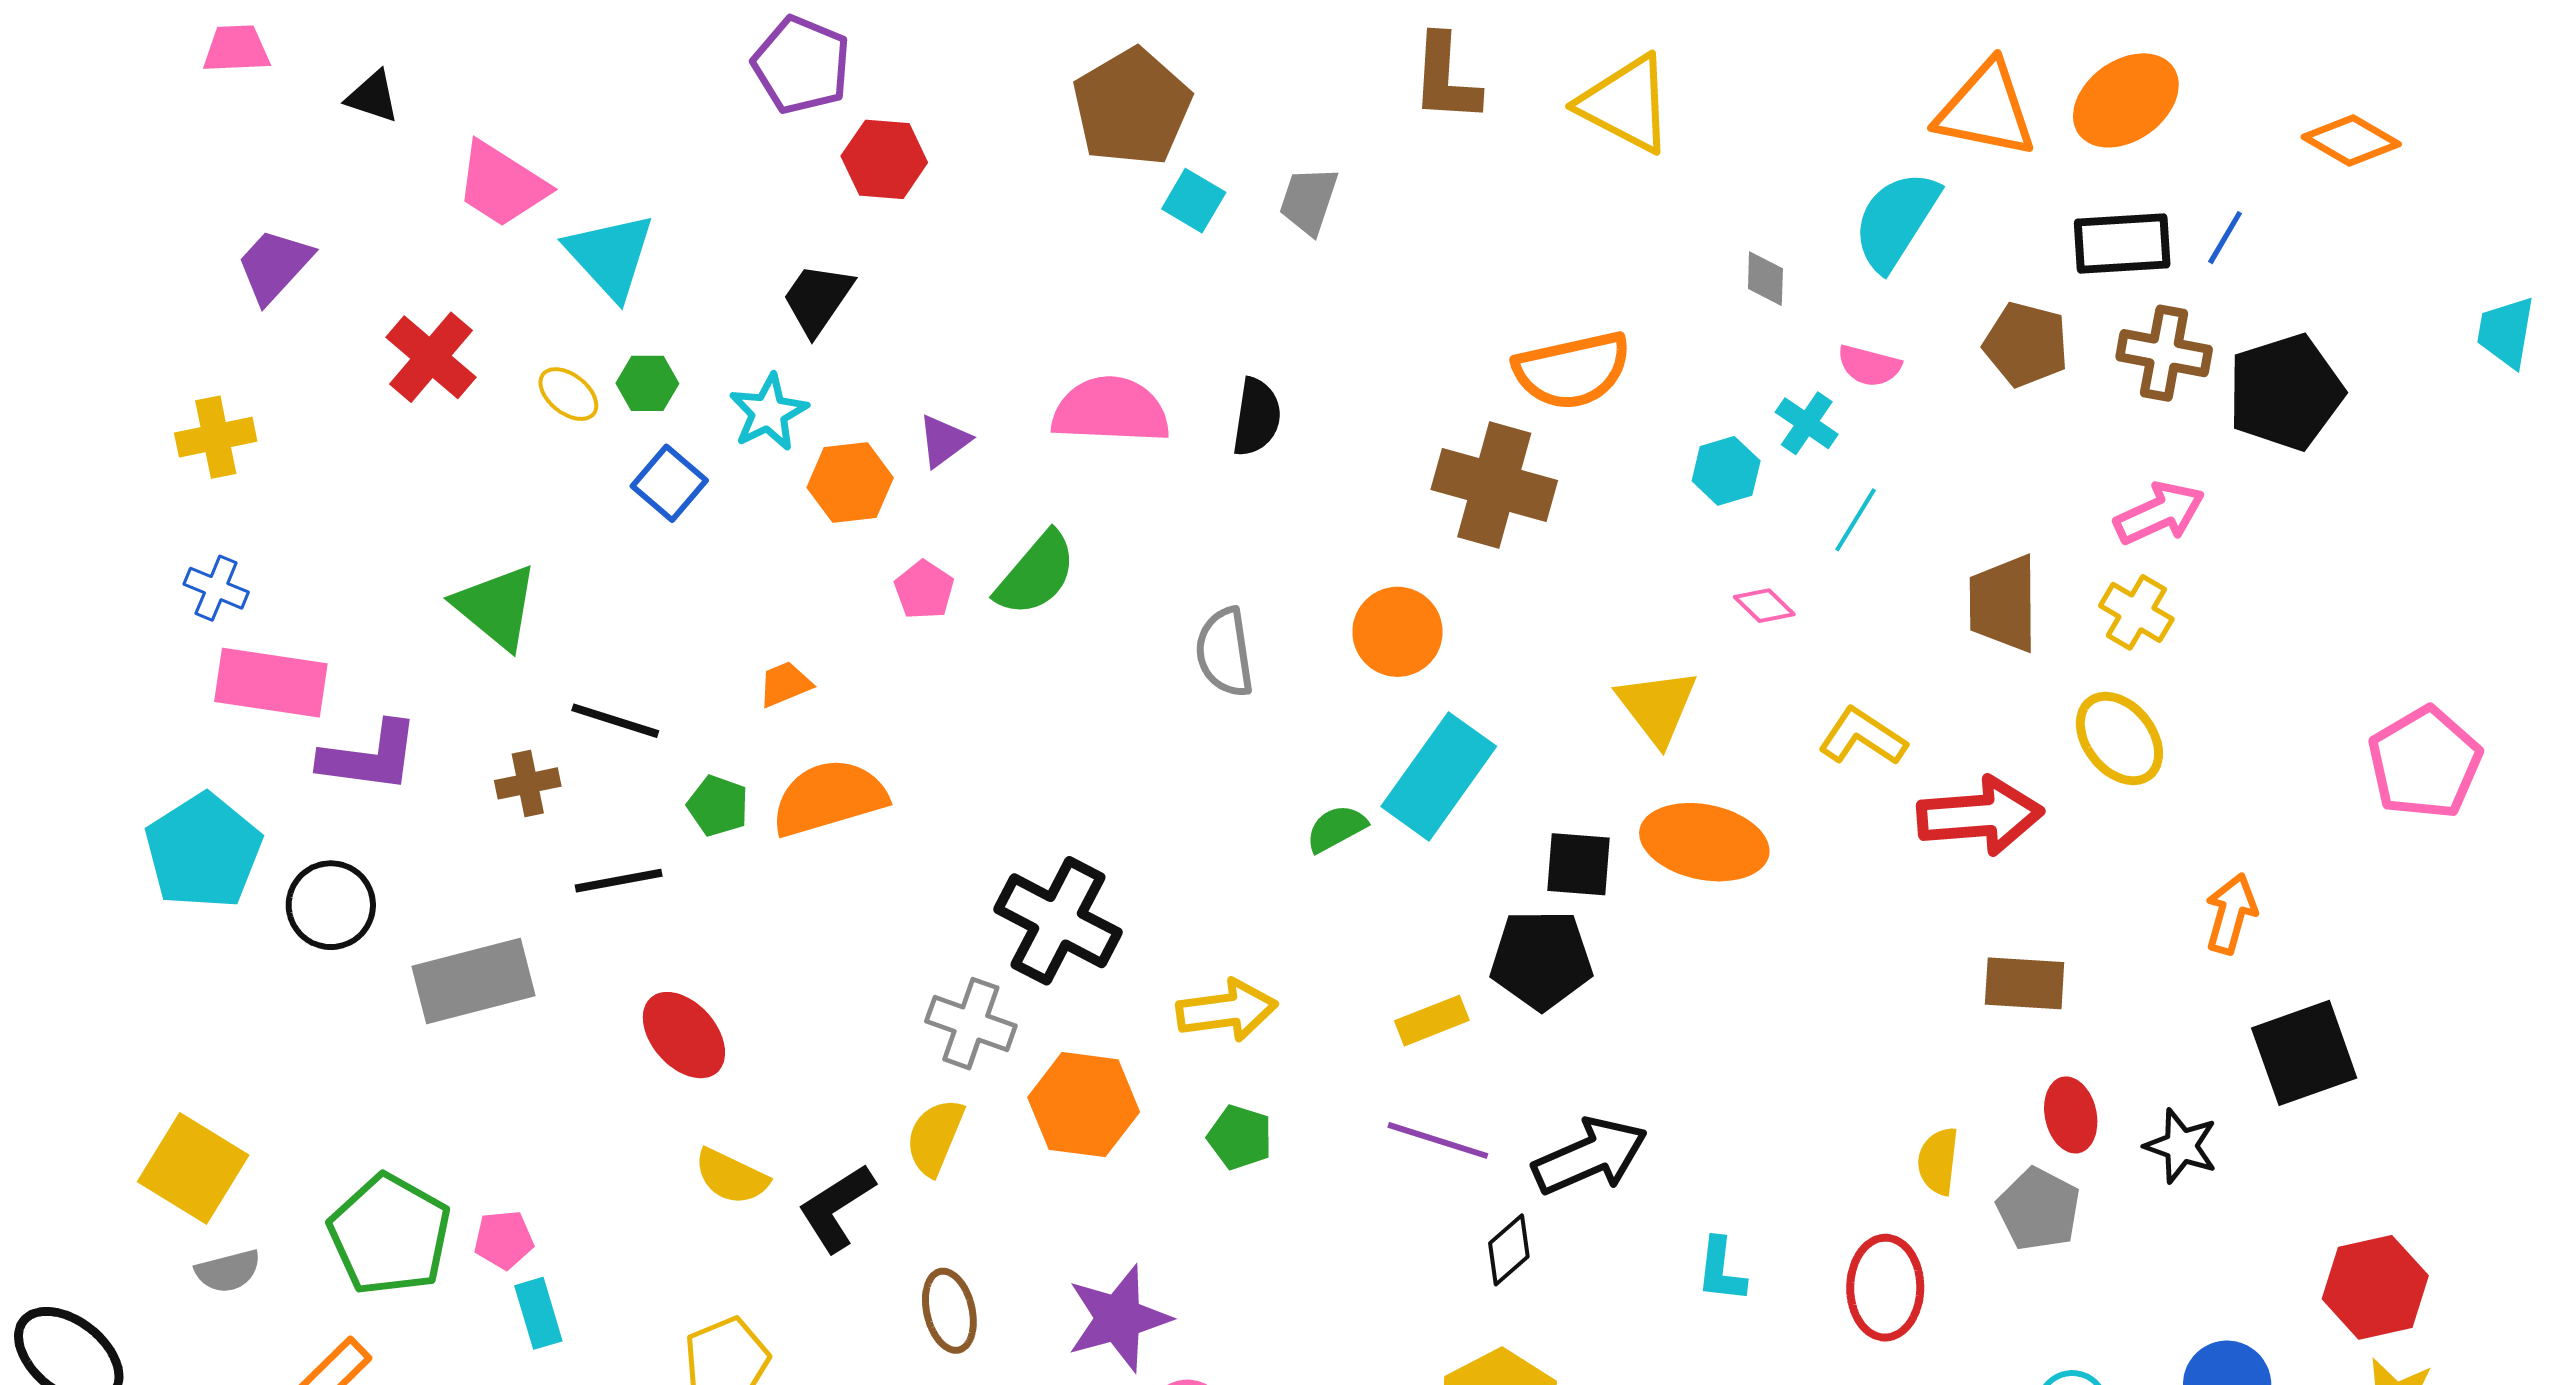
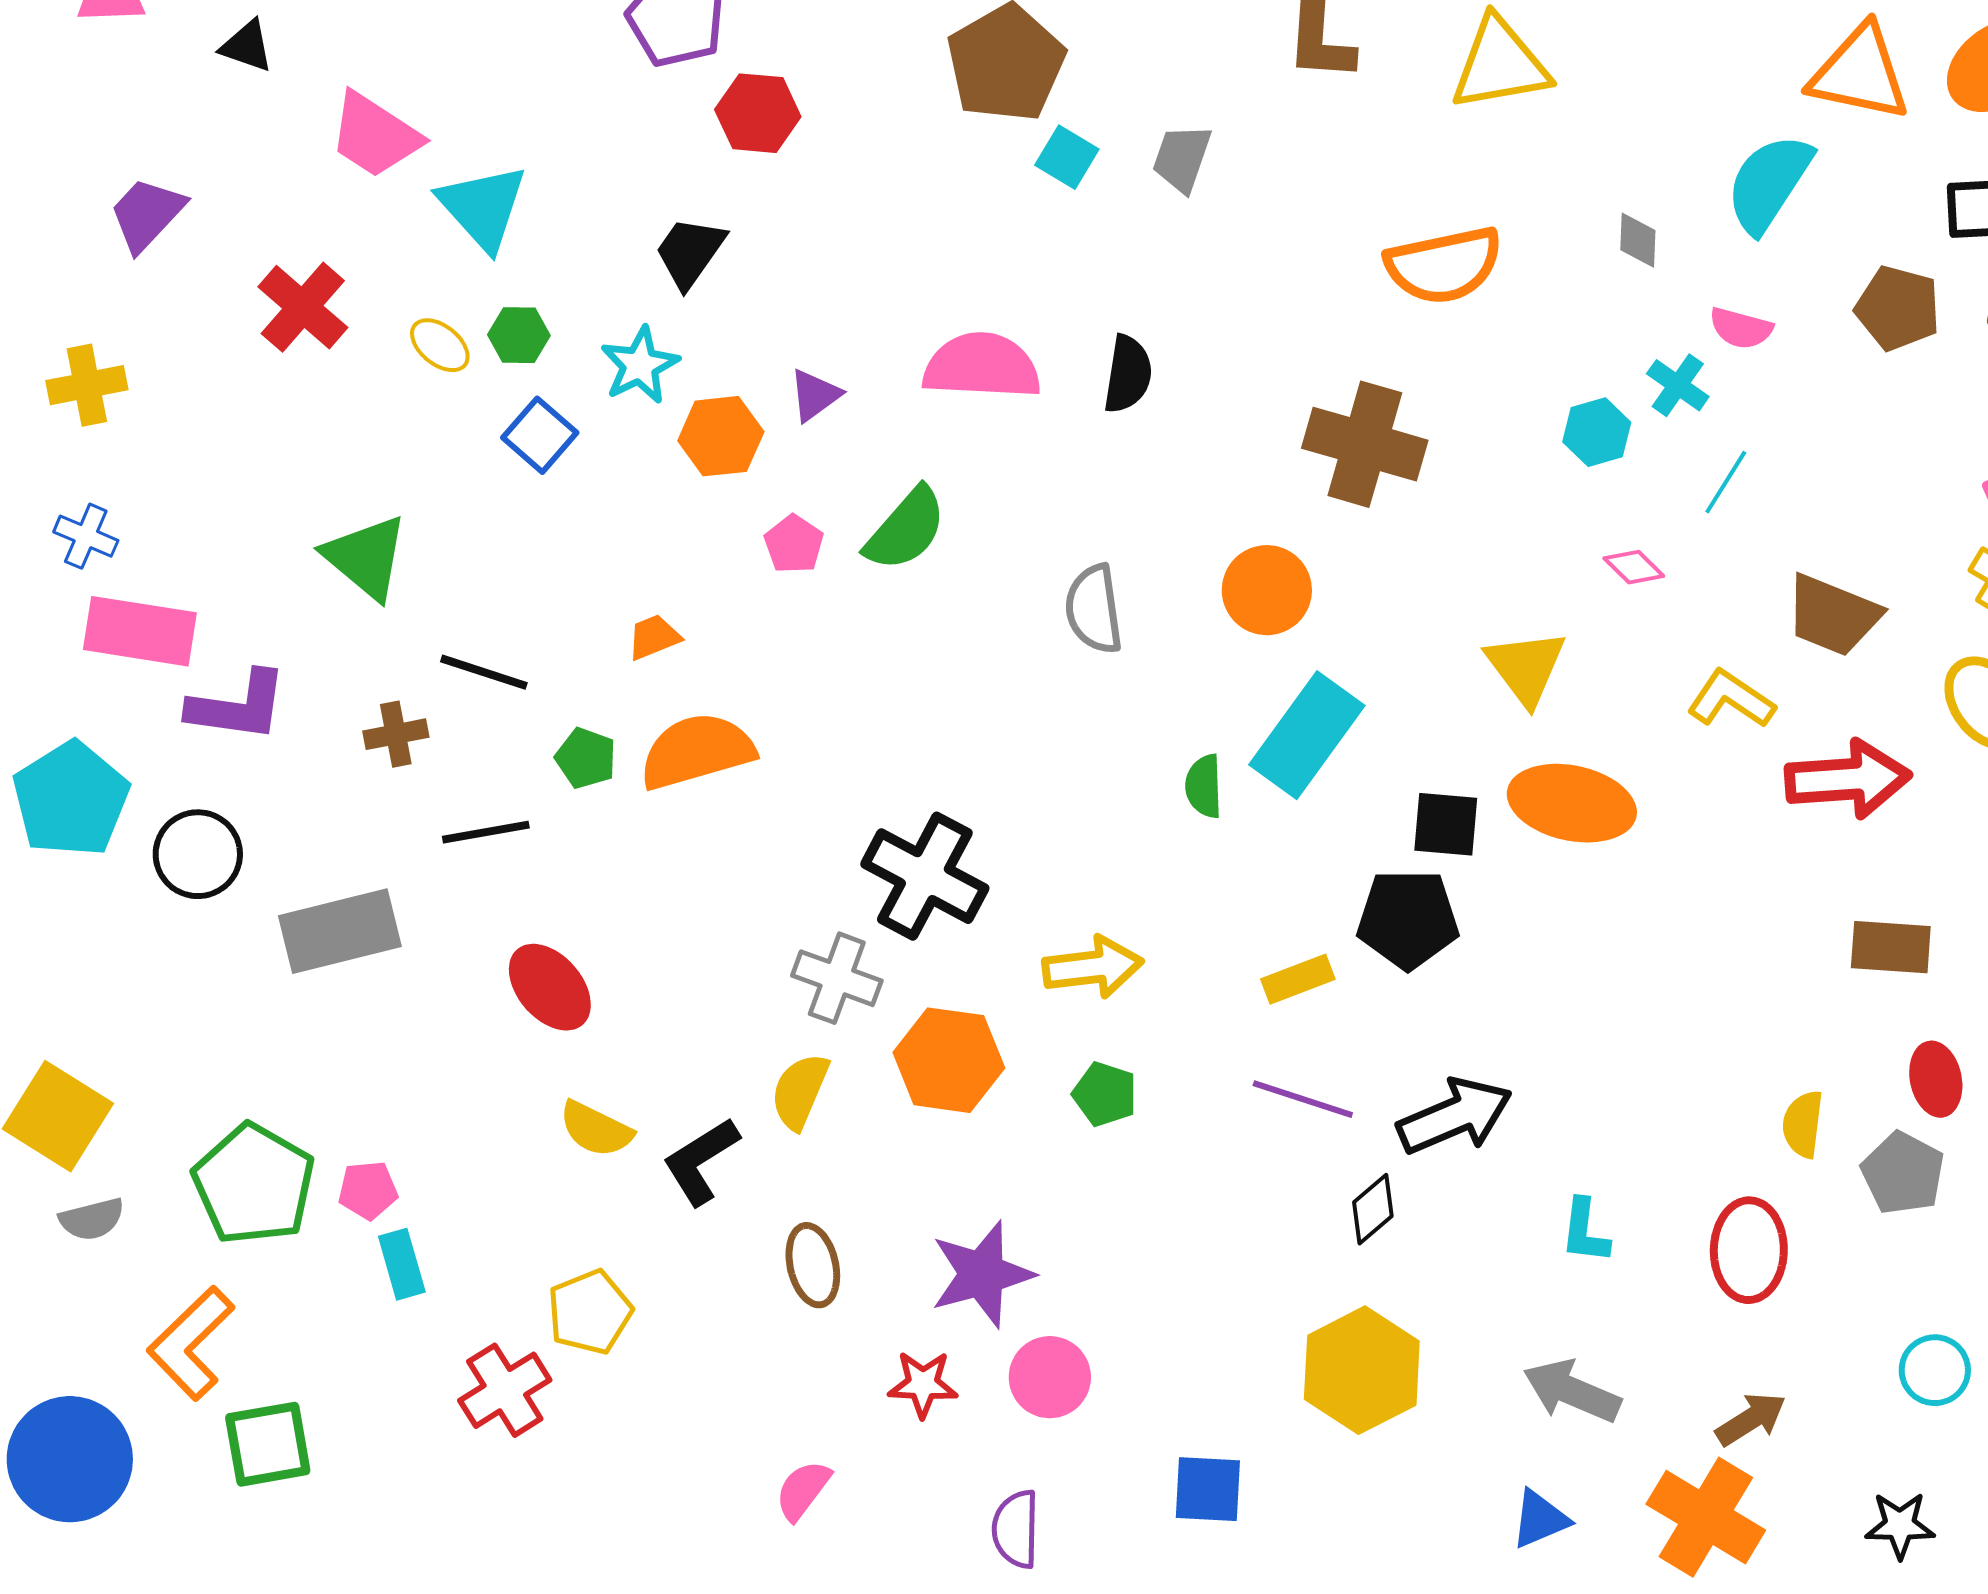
yellow triangle: (1626, 104) -> (1500, 64), turned -38
orange semicircle: (1572, 370) -> (1444, 265), moved
brown trapezoid: (2003, 604) -> (1833, 615), moved, turned -68
green semicircle: (1336, 828) -> (1204, 786), turned -64

